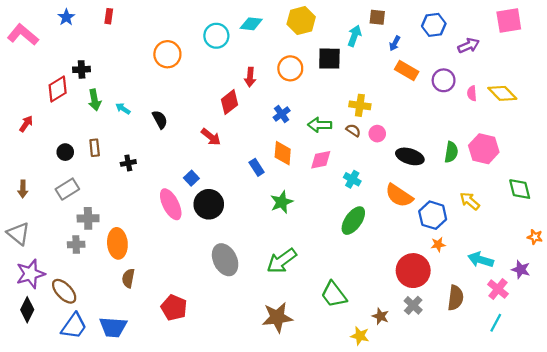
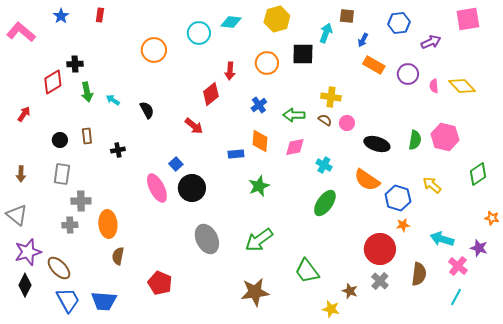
blue rectangle: (257, 167) -> (236, 154), turned -63
gray rectangle: (67, 189) -> (62, 174), turned -50
green diamond: (520, 189) -> (478, 174), turned 70
blue trapezoid: (74, 326) -> (68, 300), turned -64

